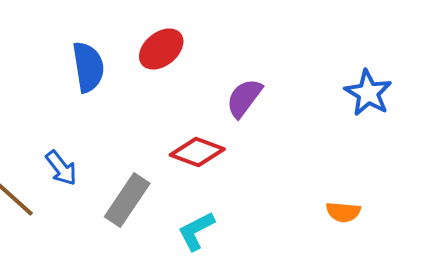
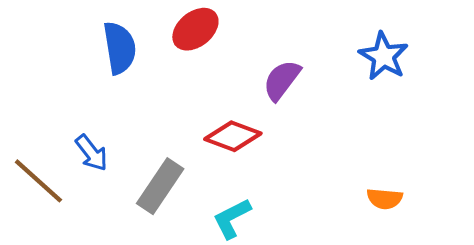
blue star: (368, 93) -> (384, 56), moved

